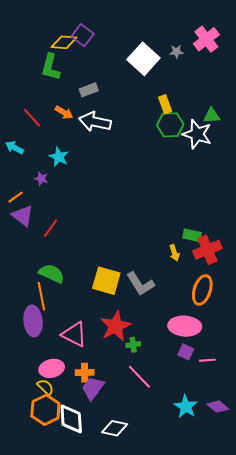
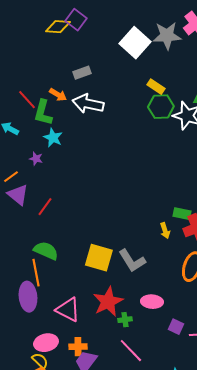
gray star: (176, 52) -> (167, 36), size x2.0
green L-shape: (51, 67) -> (43, 113), moved
yellow rectangle: (165, 104) -> (156, 87), turned -36
pink ellipse: (185, 326) -> (152, 302), moved, size x0.7

